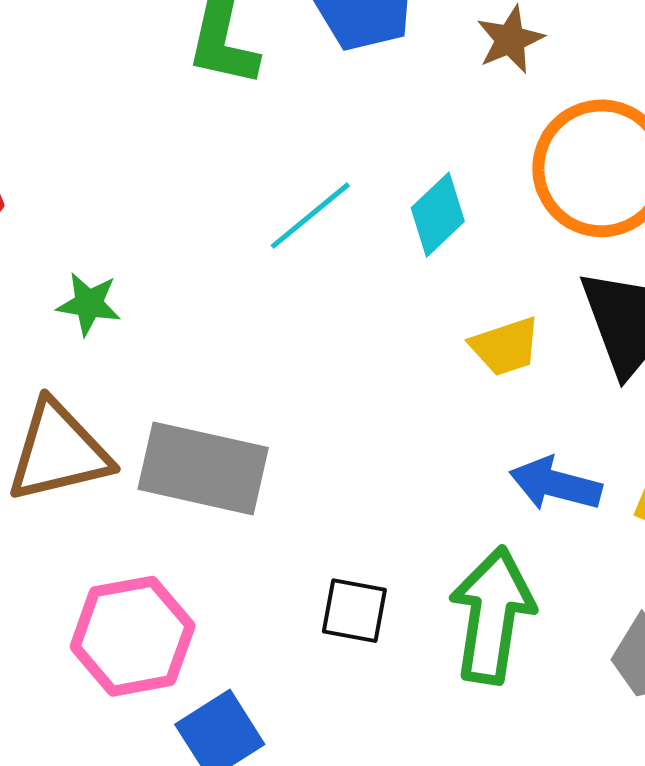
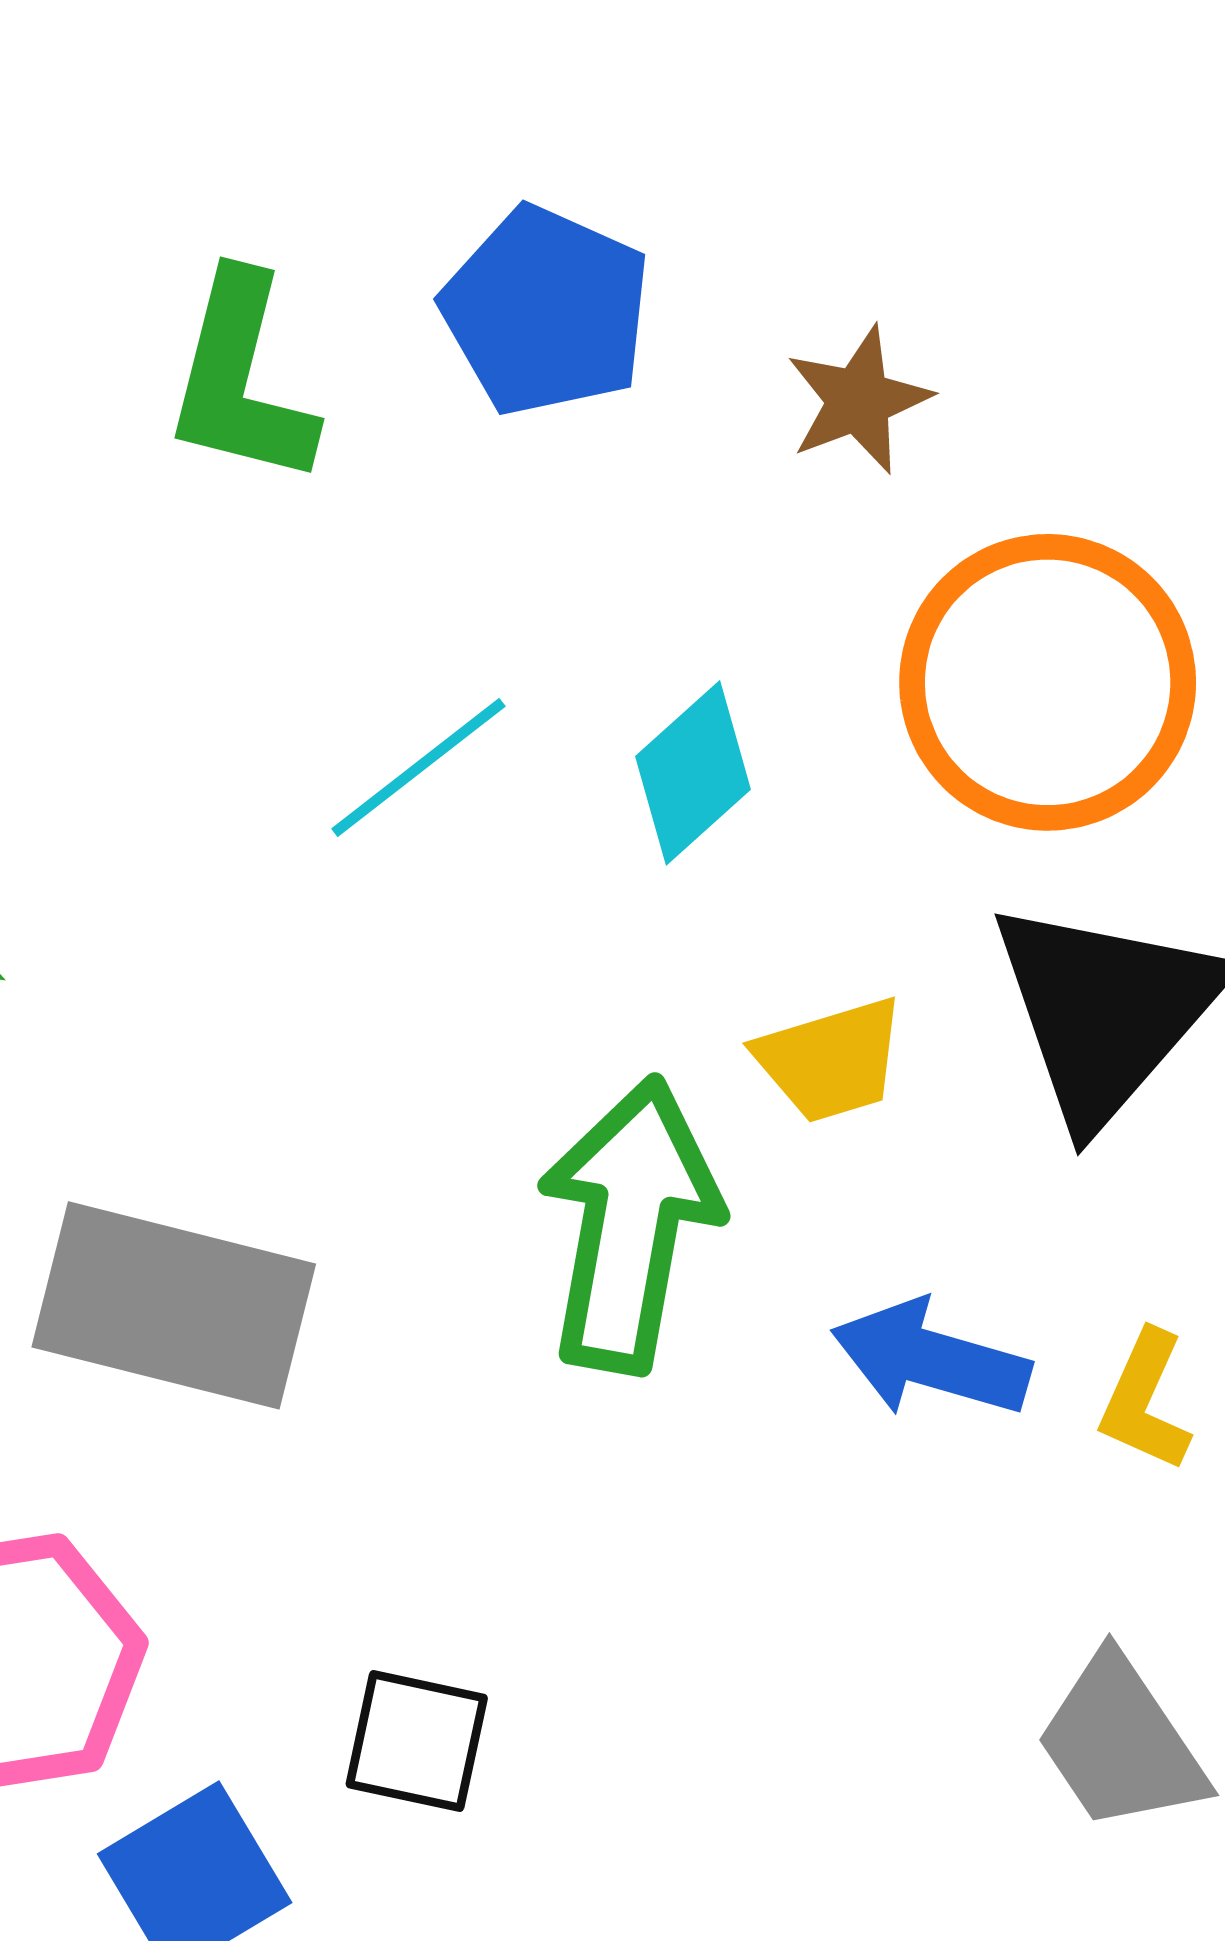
black square: (354, 611) -> (417, 1741), moved
green arrow: (492, 615) -> (630, 1225), moved

